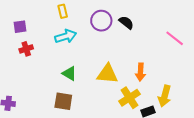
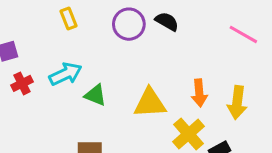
cyan arrow: (66, 36) -> (65, 74), moved
green triangle: (69, 73) -> (95, 95), moved
yellow arrow: (165, 96) -> (237, 103), moved

